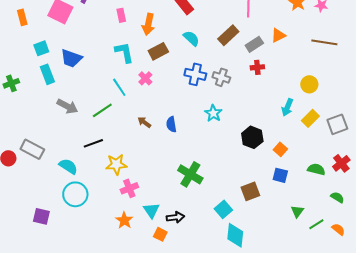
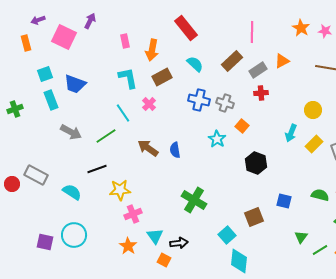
brown arrow: (144, 122) -> (148, 148), size x1.5
orange square: (280, 149) -> (242, 126), moved
cyan circle: (75, 194) -> (74, 235), moved

